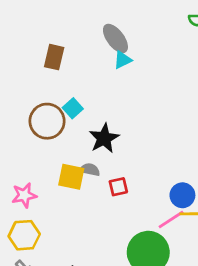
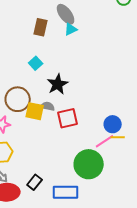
brown rectangle: (54, 57) -> (41, 27), moved
brown circle: (47, 121) -> (18, 99), moved
red square: (118, 187) -> (68, 118), size x1.5

